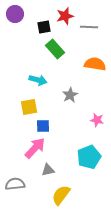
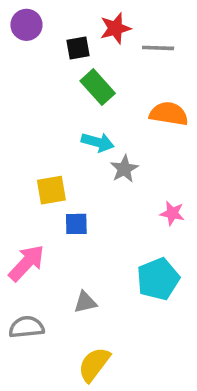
cyan arrow: (38, 80) -> (98, 142), moved
pink arrow: (35, 148) -> (26, 263), moved
yellow semicircle: (61, 195) -> (94, 364), moved

